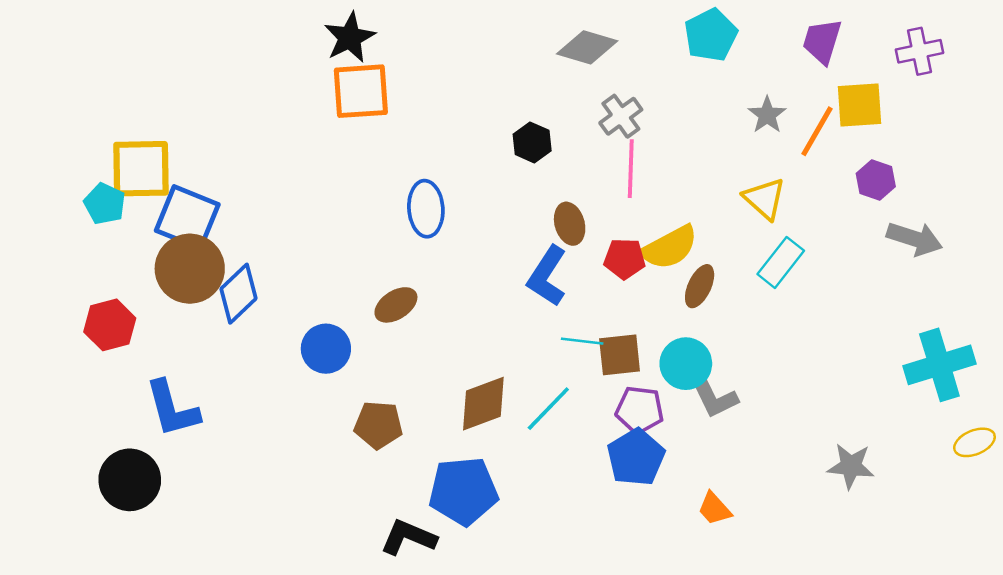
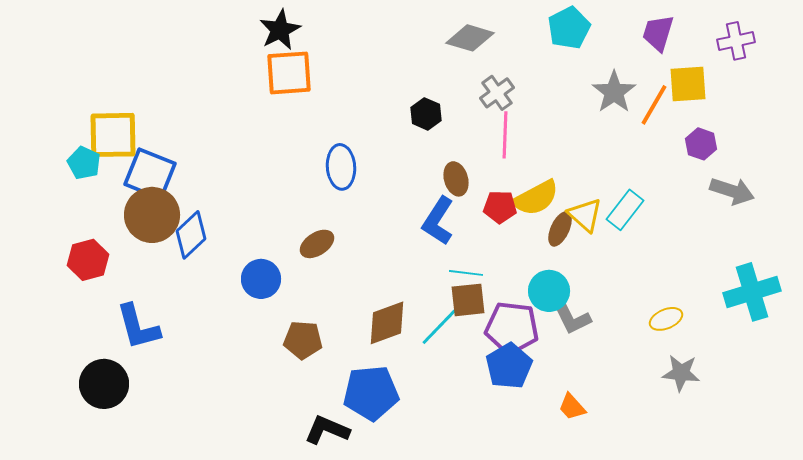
gray star: (767, 115) -> (614, 92), size x1.4
yellow triangle: (765, 199) -> (585, 215), moved
brown square: (620, 355) -> (468, 300), moved
purple pentagon: (640, 410) -> (512, 328), size x1.4
yellow ellipse: (974, 442) -> (666, 319), moved

